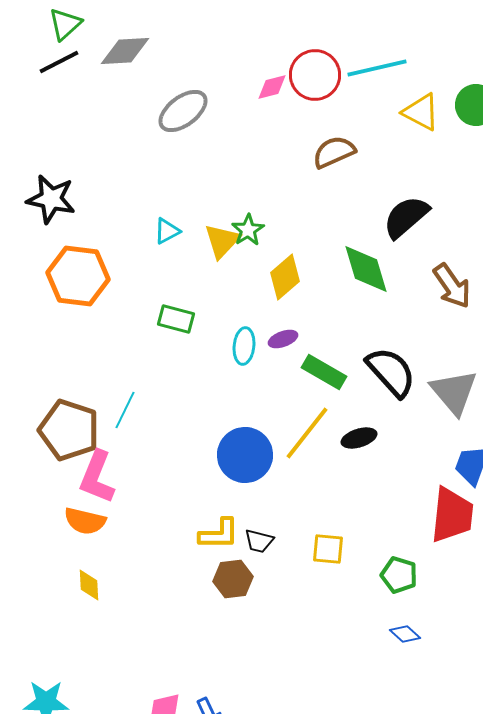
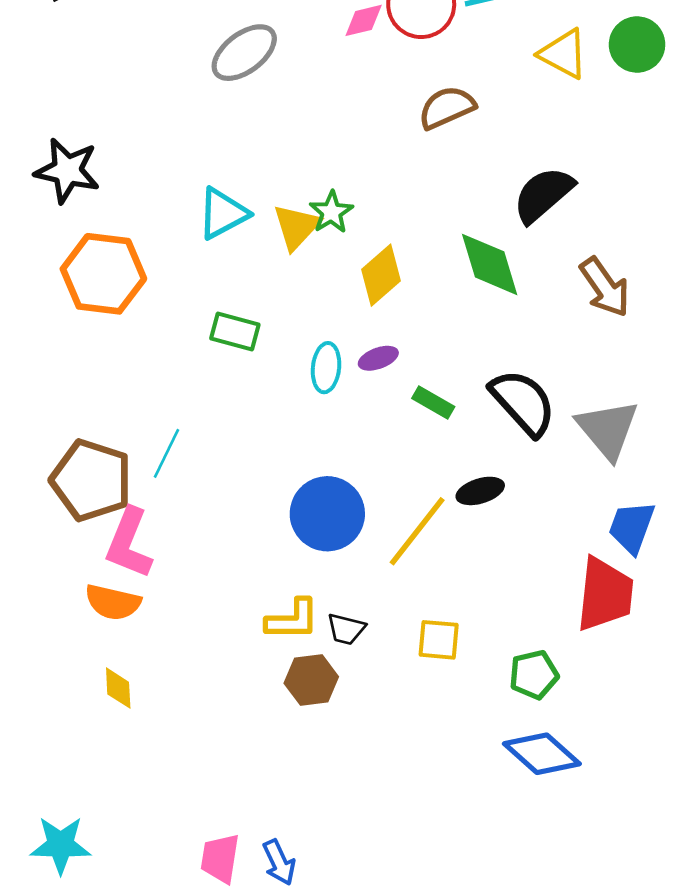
cyan triangle: (167, 231) -> (223, 213), size x1.5
green rectangle: (324, 372) -> (433, 402), size x0.7
yellow line: (307, 433) -> (417, 531), moved
green pentagon: (399, 575) -> (534, 675), turned -30
blue diamond: (405, 634) -> (542, 754), size x1.8

